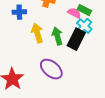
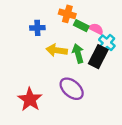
green rectangle: (84, 10) -> (81, 26), moved
yellow arrow: (37, 33) -> (57, 50), turned -66

